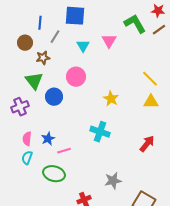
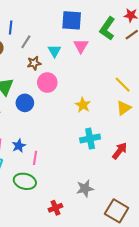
blue square: (75, 16) -> (72, 20), moved
green L-shape: (135, 24) -> (107, 29), turned -115
brown star: (43, 58) -> (34, 63), moved
yellow triangle: (151, 102) -> (124, 108), turned -35
cyan cross: (100, 132) -> (90, 139), moved, turned -30
pink line: (64, 151) -> (35, 158), turned -64

